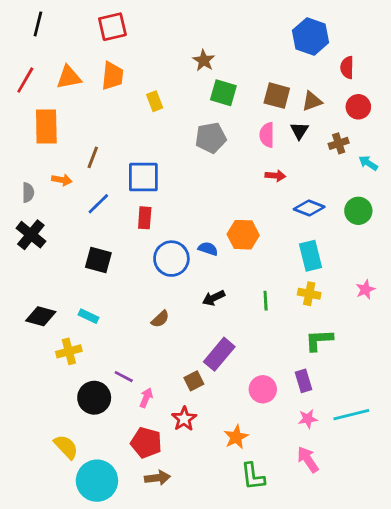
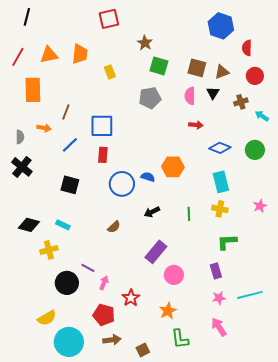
red square: (112, 27) -> (109, 19), moved
brown square: (194, 381) -> (143, 350), moved
pink circle: (263, 389) -> (174, 275), moved
yellow semicircle: (66, 447) -> (47, 318), turned 102

